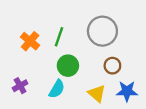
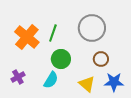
orange cross: (30, 41) -> (27, 37), size x1.4

